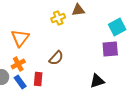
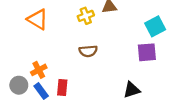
orange triangle: (20, 38) -> (38, 19), moved, turned -36
brown semicircle: (56, 58) -> (88, 51), moved, turned 42

